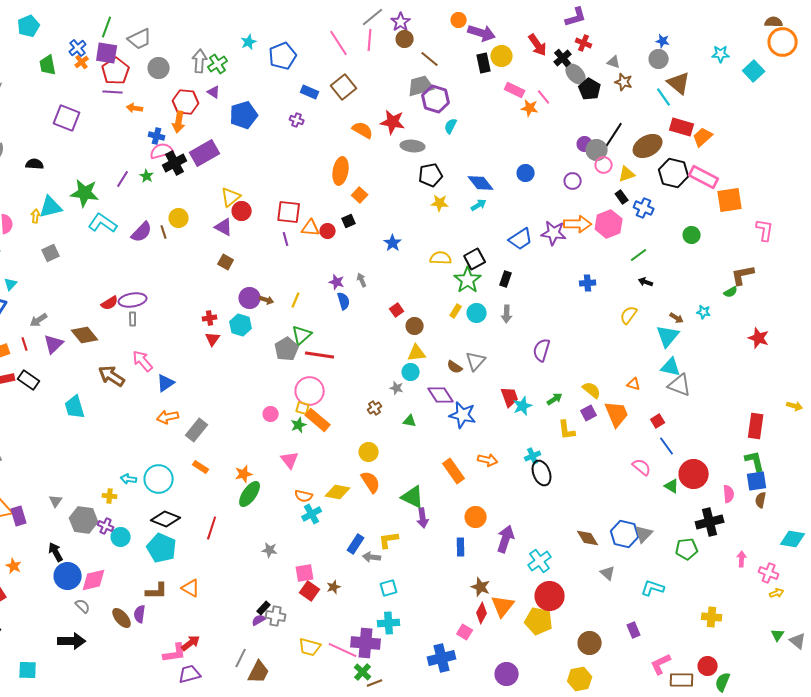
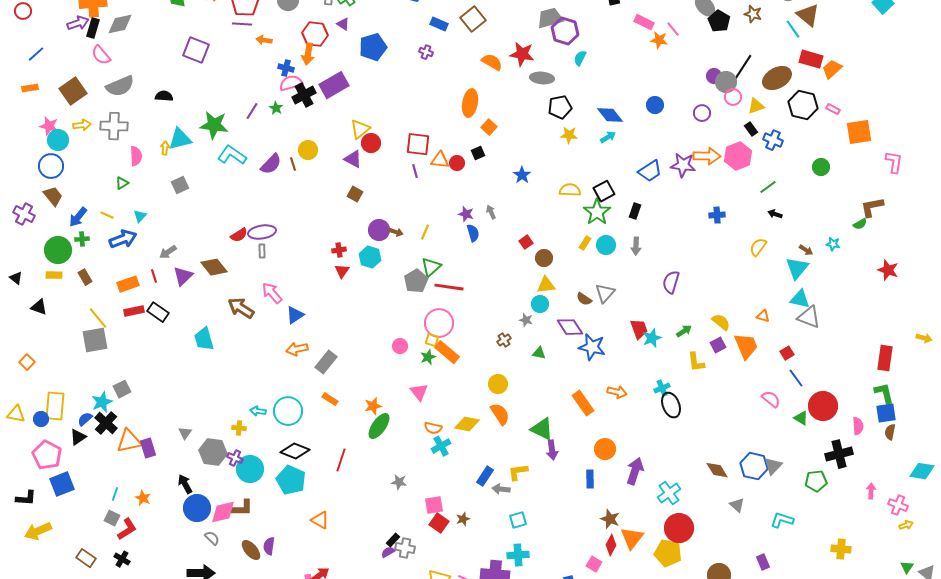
pink rectangle: (704, 177) -> (833, 109), size x0.5
cyan circle: (121, 537) -> (250, 469), size x1.4
brown L-shape: (157, 591) -> (242, 508), moved

